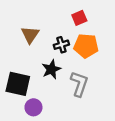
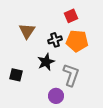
black square: (18, 84) -> (16, 75), size x0.6
purple circle: (33, 107) -> (56, 96), moved

